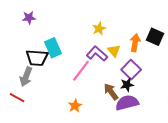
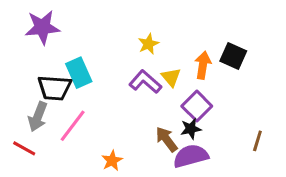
purple star: (29, 18) -> (42, 27), size x1.6
pink line: (81, 71) -> (73, 126), moved

